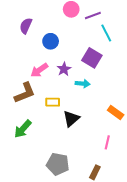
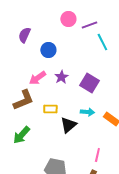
purple square: (92, 58) -> (89, 83), moved
cyan arrow: (83, 84) -> (87, 112), moved
pink line: (107, 142) -> (97, 155), moved

